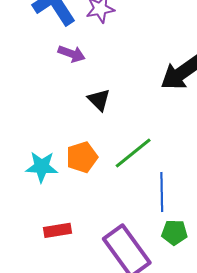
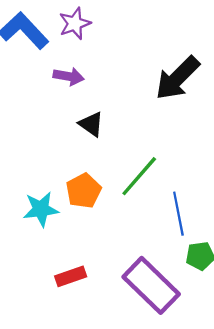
purple arrow: (72, 54) -> (69, 76), moved

